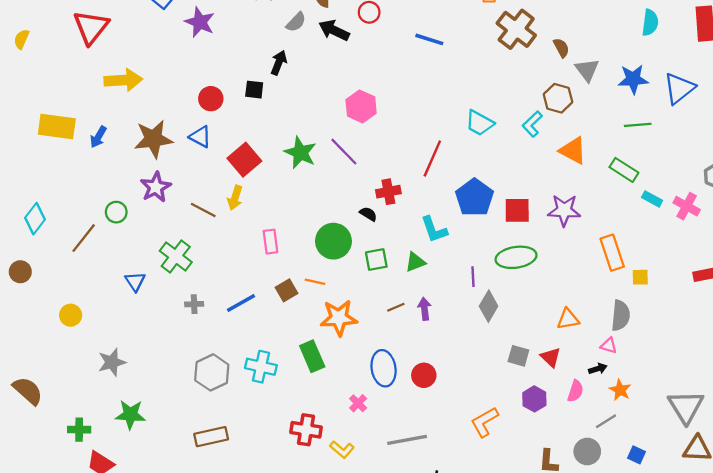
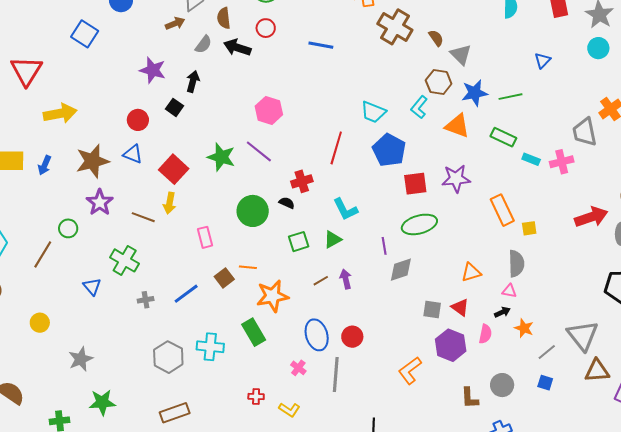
purple star: (200, 22) -> (153, 70), moved
blue star: (633, 79) -> (475, 93), moved
blue triangle: (679, 88) -> (543, 60), size x0.6
black square: (254, 90) -> (174, 107), turned 36
blue pentagon: (474, 198) -> (389, 150), moved
pink cross: (687, 206) -> (562, 162), turned -35
green circle: (333, 241) -> (253, 211), moved
gray diamond: (489, 306) -> (401, 270), turned 48
purple hexagon: (534, 399) -> (451, 345), size x1.4
gray line: (606, 421) -> (547, 352), moved
red cross: (306, 430) -> (256, 397), size x0.6
gray line: (407, 440) -> (336, 374), moved, turned -68

